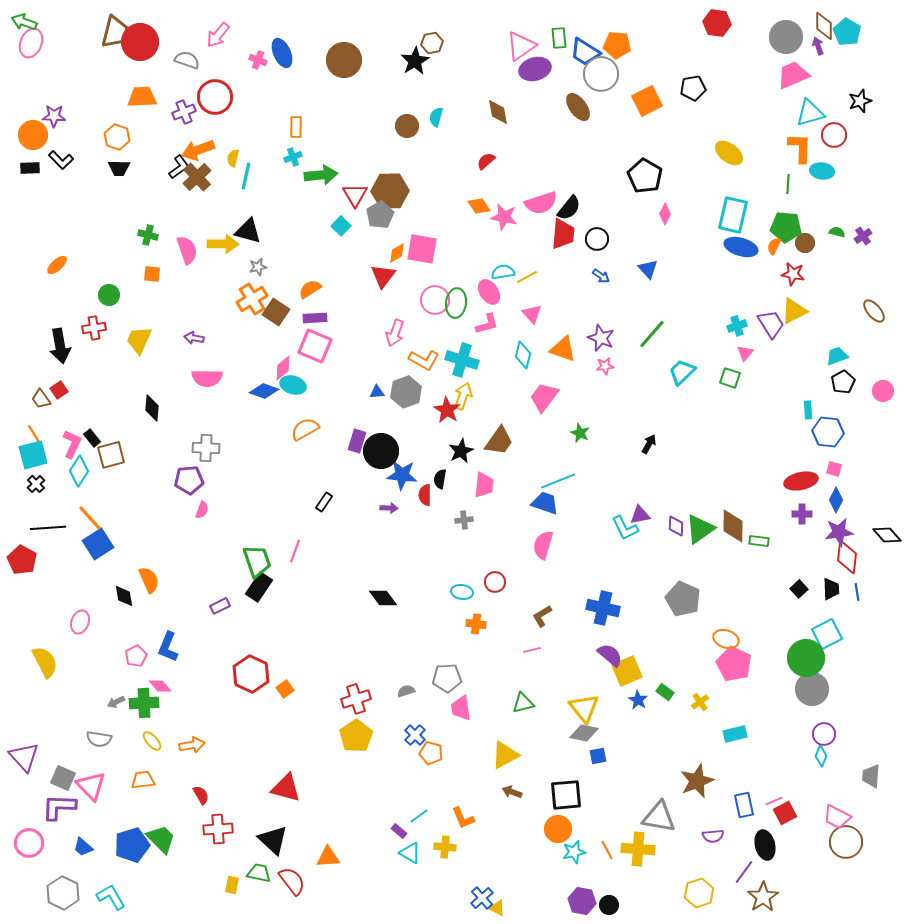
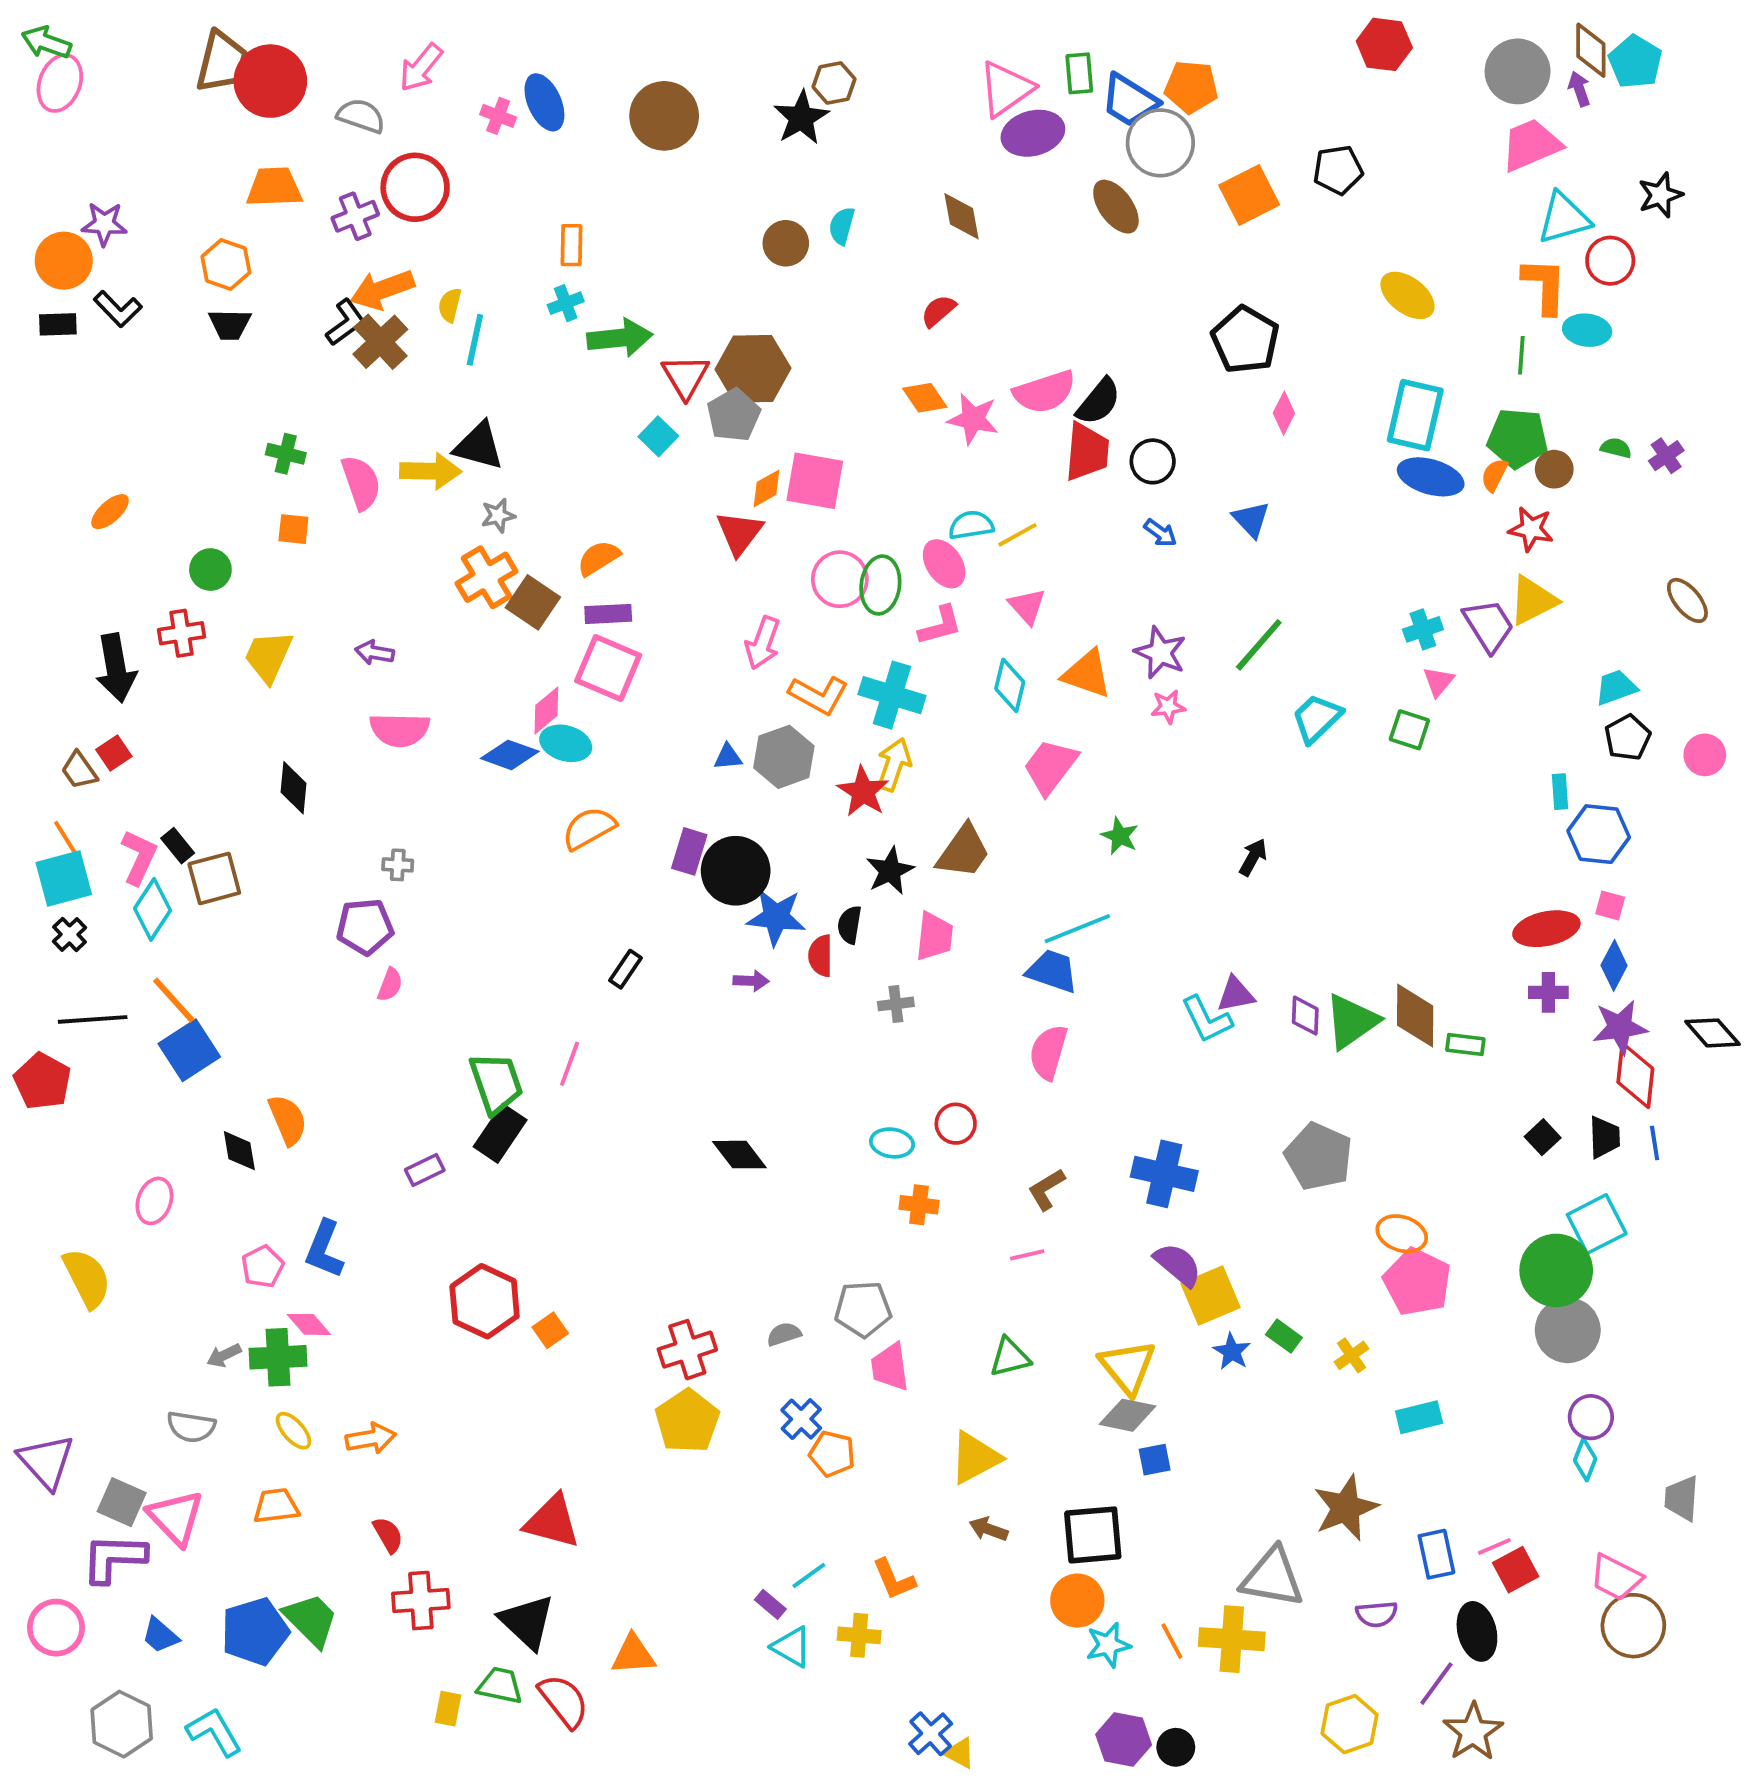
gray cross: (206, 448) -> (398, 865), size x0.6

